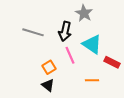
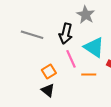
orange line: (92, 80) -> (89, 75), moved

